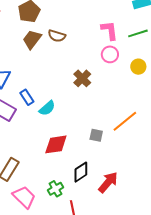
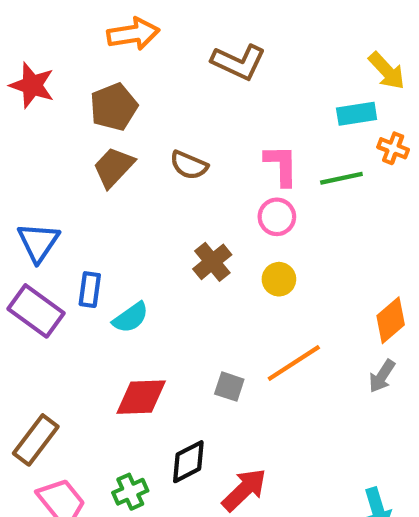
brown semicircle: (57, 36) -> (189, 165), moved
yellow circle: (138, 67) -> (279, 279), moved
blue rectangle: (27, 97) -> (90, 290), turned 35

